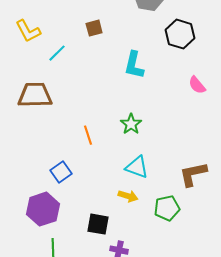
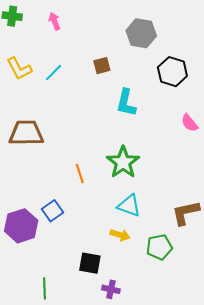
brown square: (94, 28) -> (102, 66), moved
cyan line: (57, 53) -> (53, 73), moved
green star: (131, 124) -> (123, 162), size x1.5
purple hexagon: (43, 209) -> (21, 226), moved

